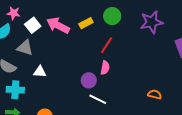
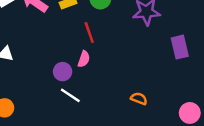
red line: (107, 45) -> (89, 32), turned -60

